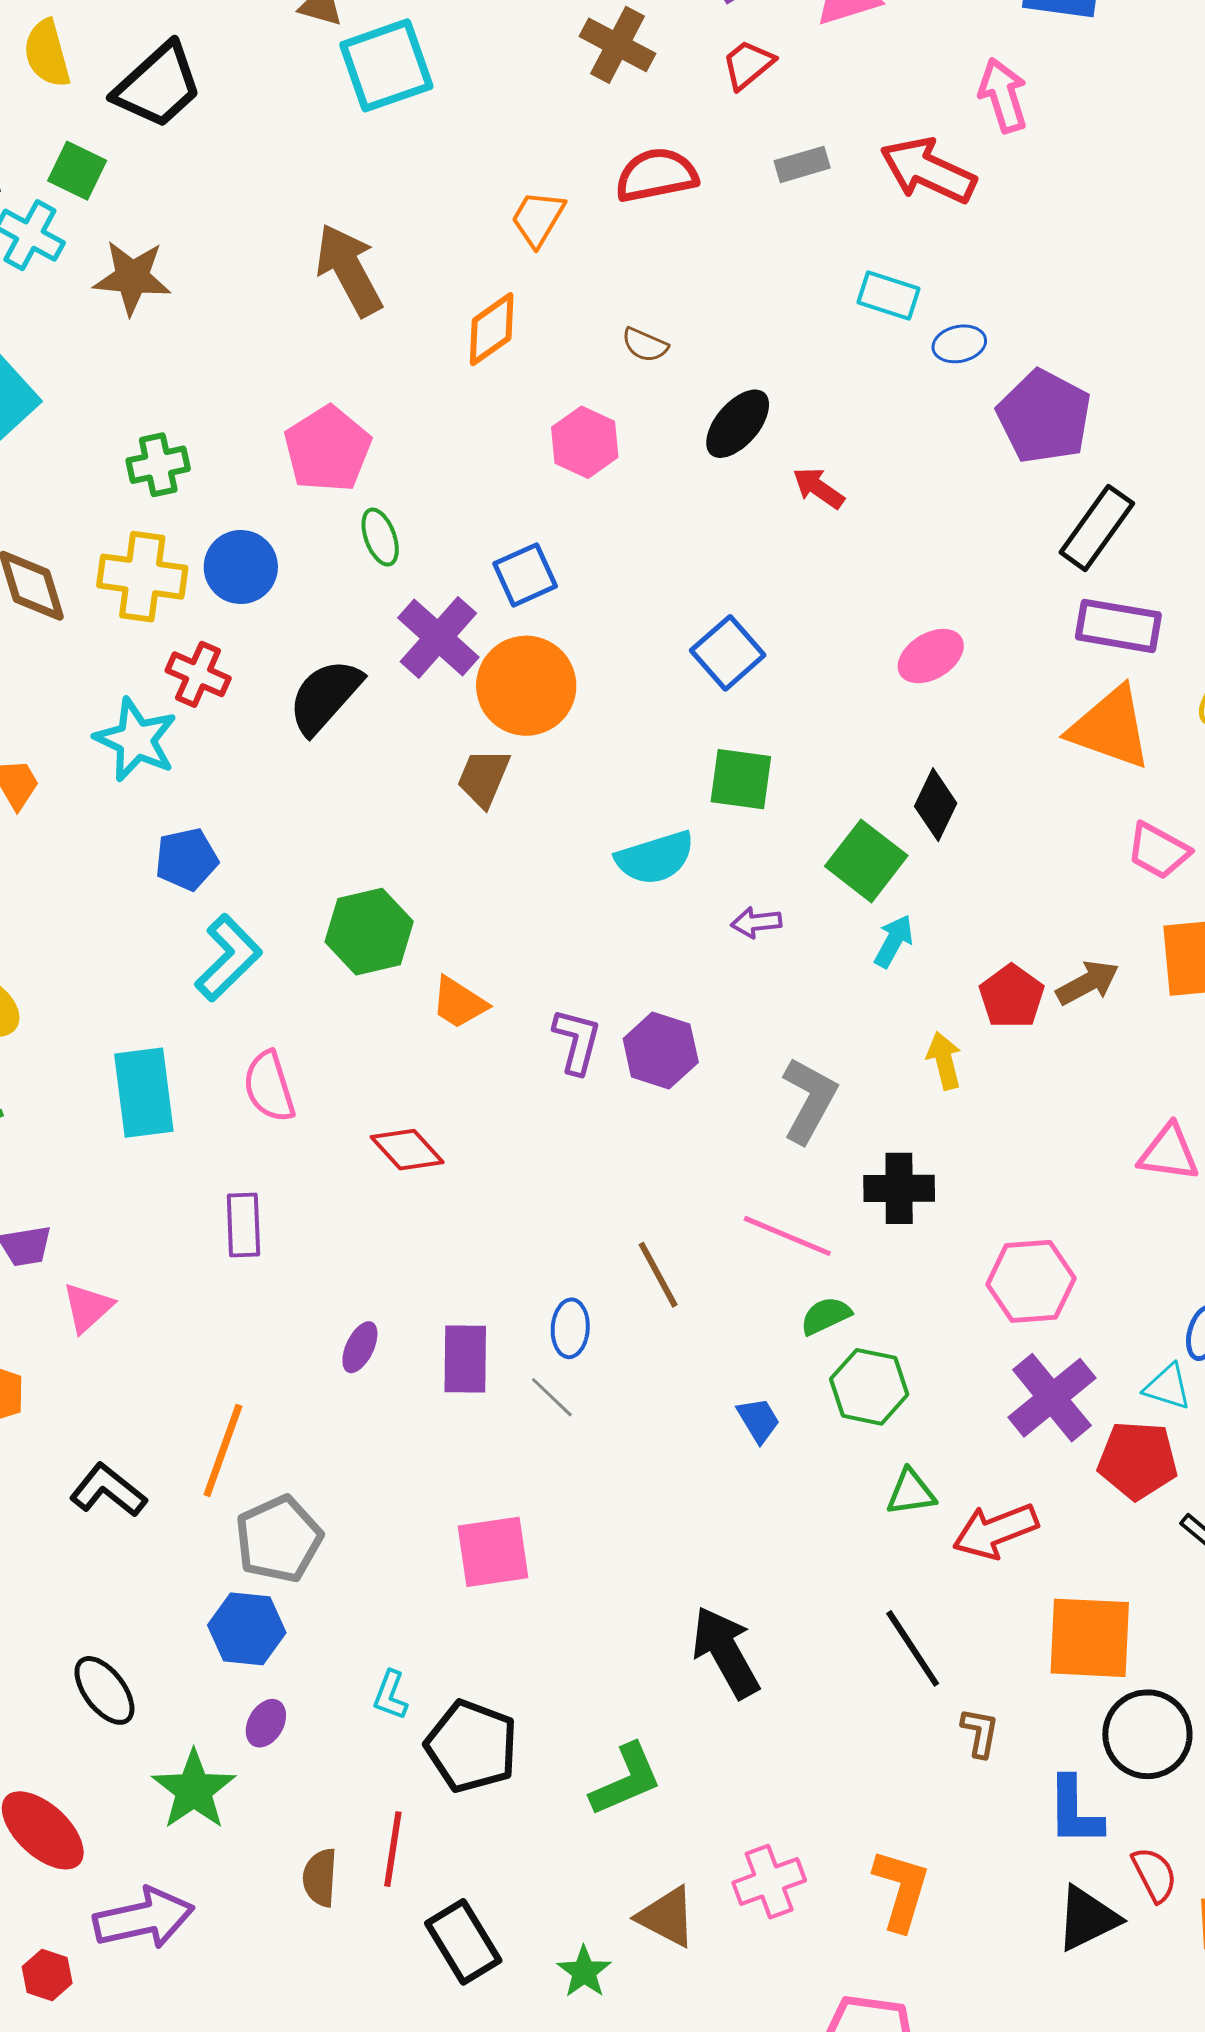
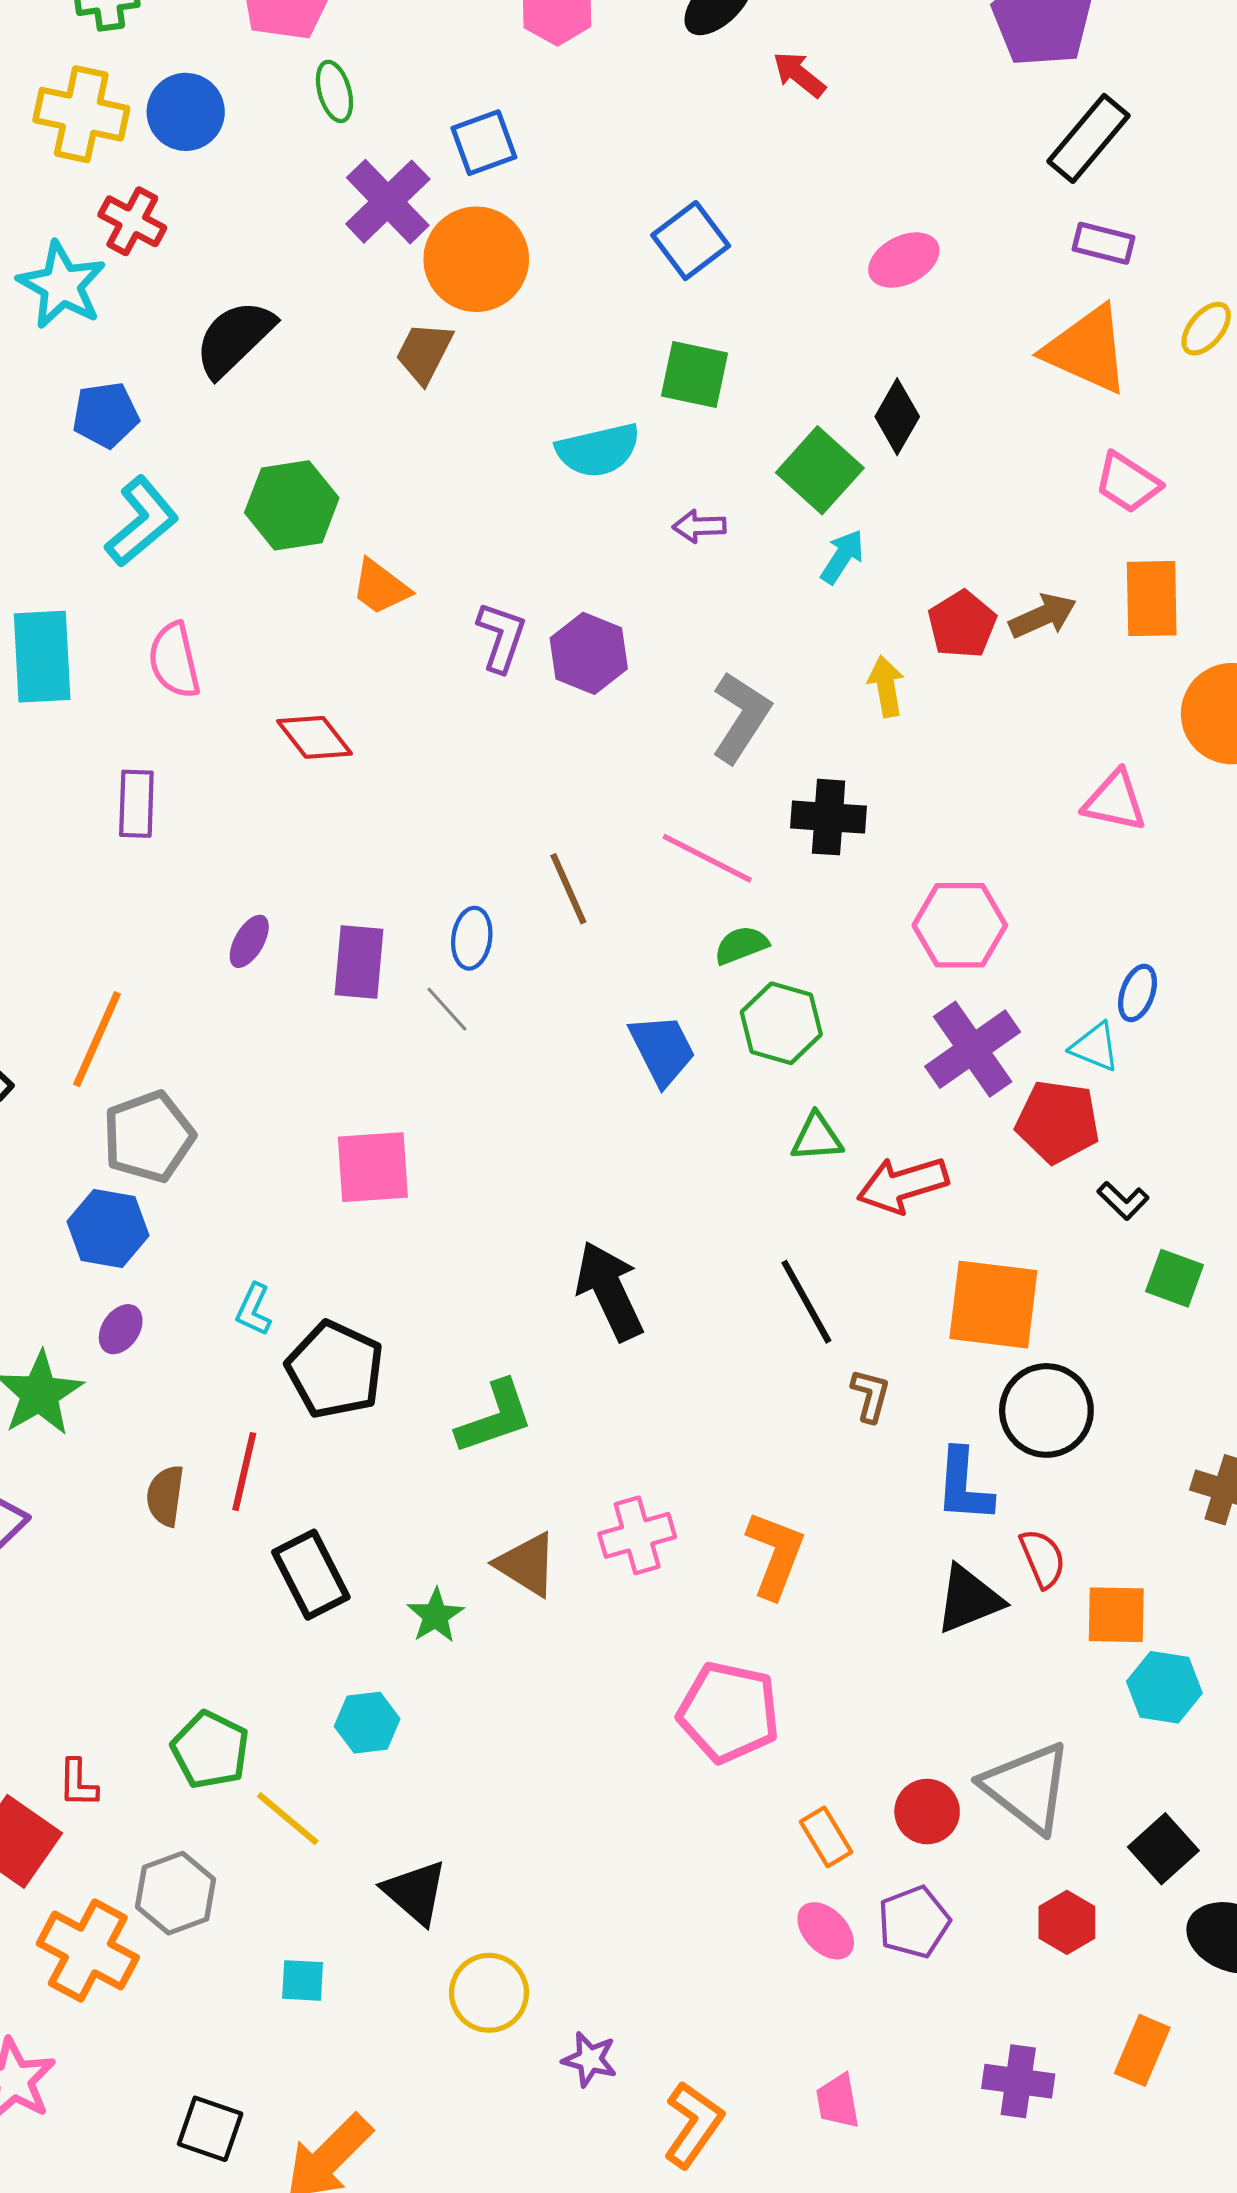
purple rectangle: (1118, 626) -> (1103, 243), size x0.7
black semicircle: (325, 696) -> (234, 338), moved
blue trapezoid: (758, 1420) -> (662, 1050), size x1.5

